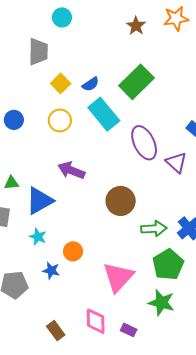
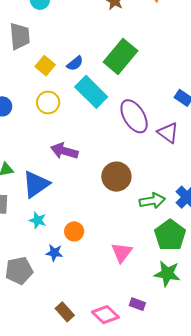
pink triangle: (118, 277) -> (122, 252), size x0.7
pink diamond: (96, 321) -> (105, 315), moved, turned -40

